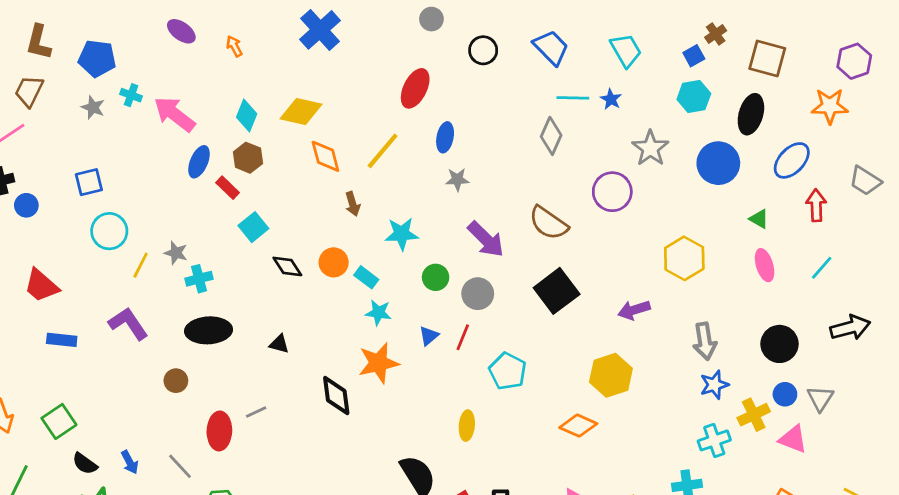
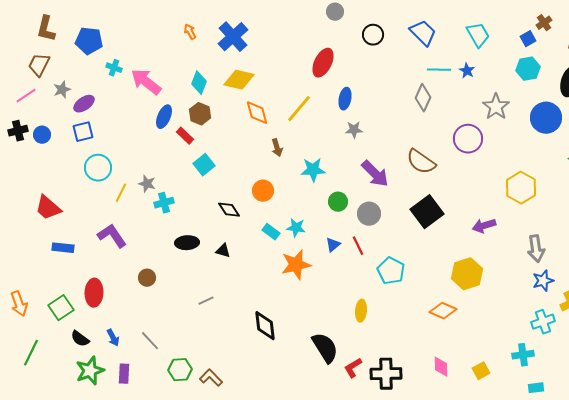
blue cross: (320, 30) -> (233, 37), moved
purple ellipse: (181, 31) -> (84, 104), moved, turned -70
gray star: (93, 107) -> (62, 90), moved, turned 30
blue circle: (26, 205) -> (42, 135), moved
black diamond: (287, 266) -> (229, 210), moved
cyan rectangle: (366, 277) -> (271, 232), moved
black ellipse: (209, 330) -> (187, 243), moved, size x0.7
red line: (463, 337) -> (358, 246), turned -48
black diamond: (336, 396) -> (265, 326), moved
red ellipse: (219, 431) -> (94, 293), moved

